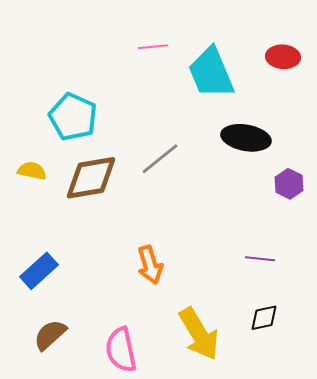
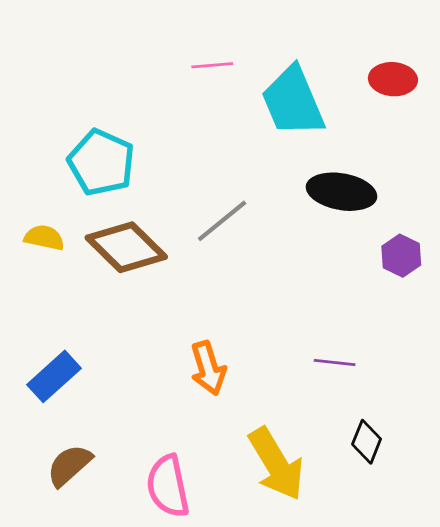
brown diamond: (91, 178) -> (126, 247), turned 54
purple line: (260, 259) -> (335, 363), moved
black diamond: (264, 318) -> (367, 442), turned -56

